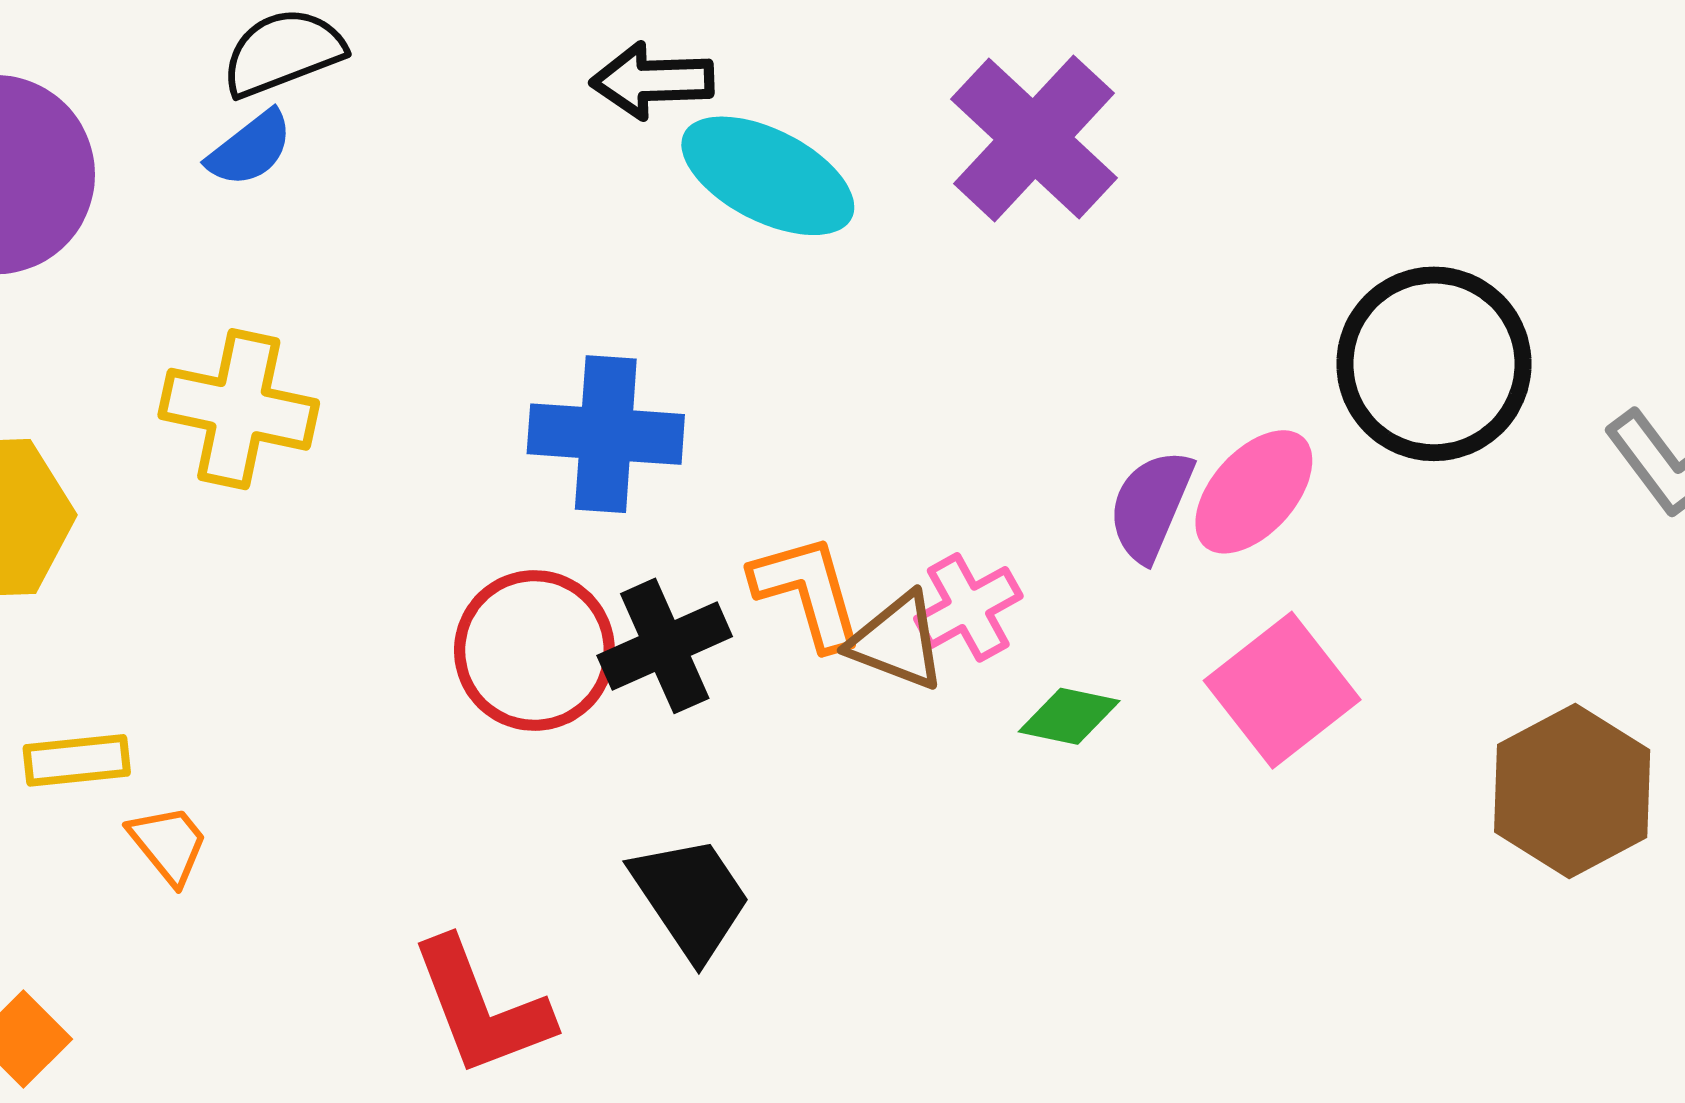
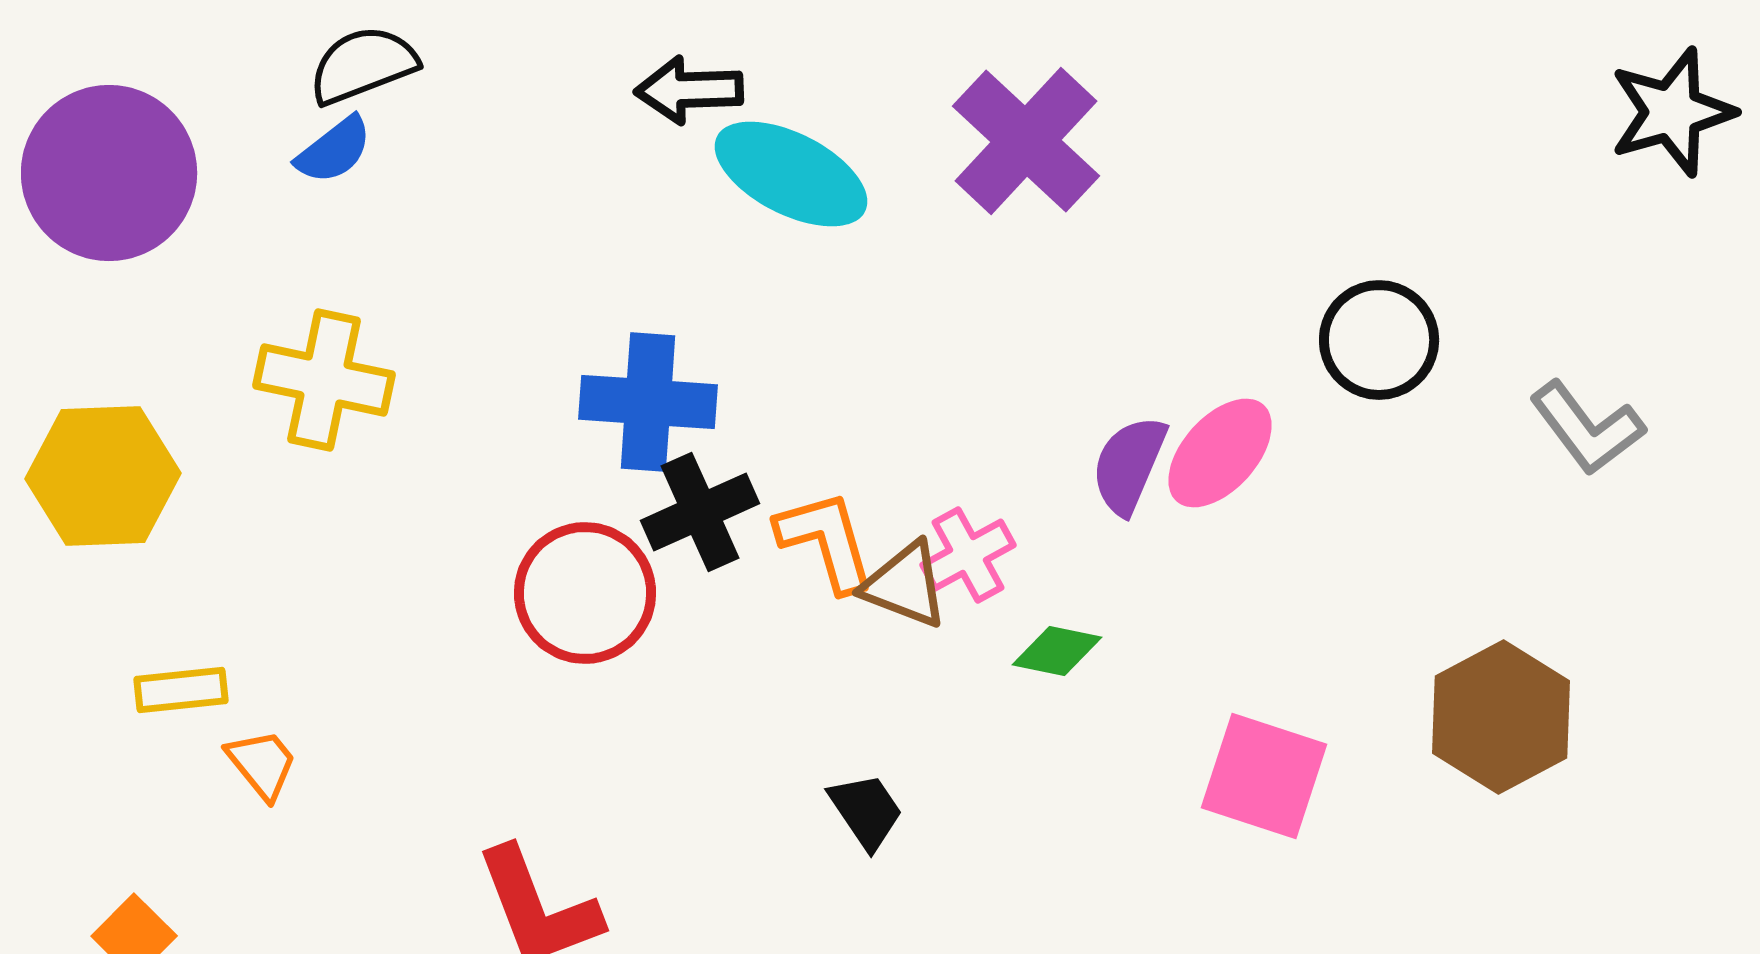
black circle: (1434, 364) -> (1379, 340), size x0.7
black cross: (665, 646) -> (700, 512), moved
pink square: (1282, 690) -> (1264, 776), moved, turned -34
black trapezoid: (691, 897) -> (866, 811), moved, size x0.7

